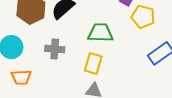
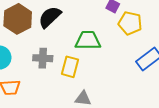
yellow rectangle: (93, 64) -> (70, 67), moved

